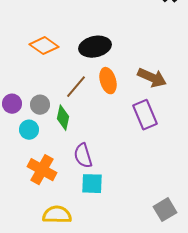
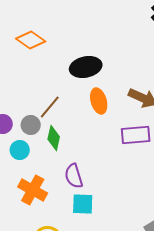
orange diamond: (44, 46) -> (31, 40), moved
brown line: (76, 87) -> (50, 107), moved
purple rectangle: (145, 115) -> (136, 135), turned -72

